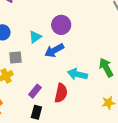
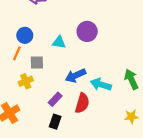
cyan triangle: (35, 37) -> (59, 42), turned 40
blue arrow: (54, 50) -> (75, 76), moved

